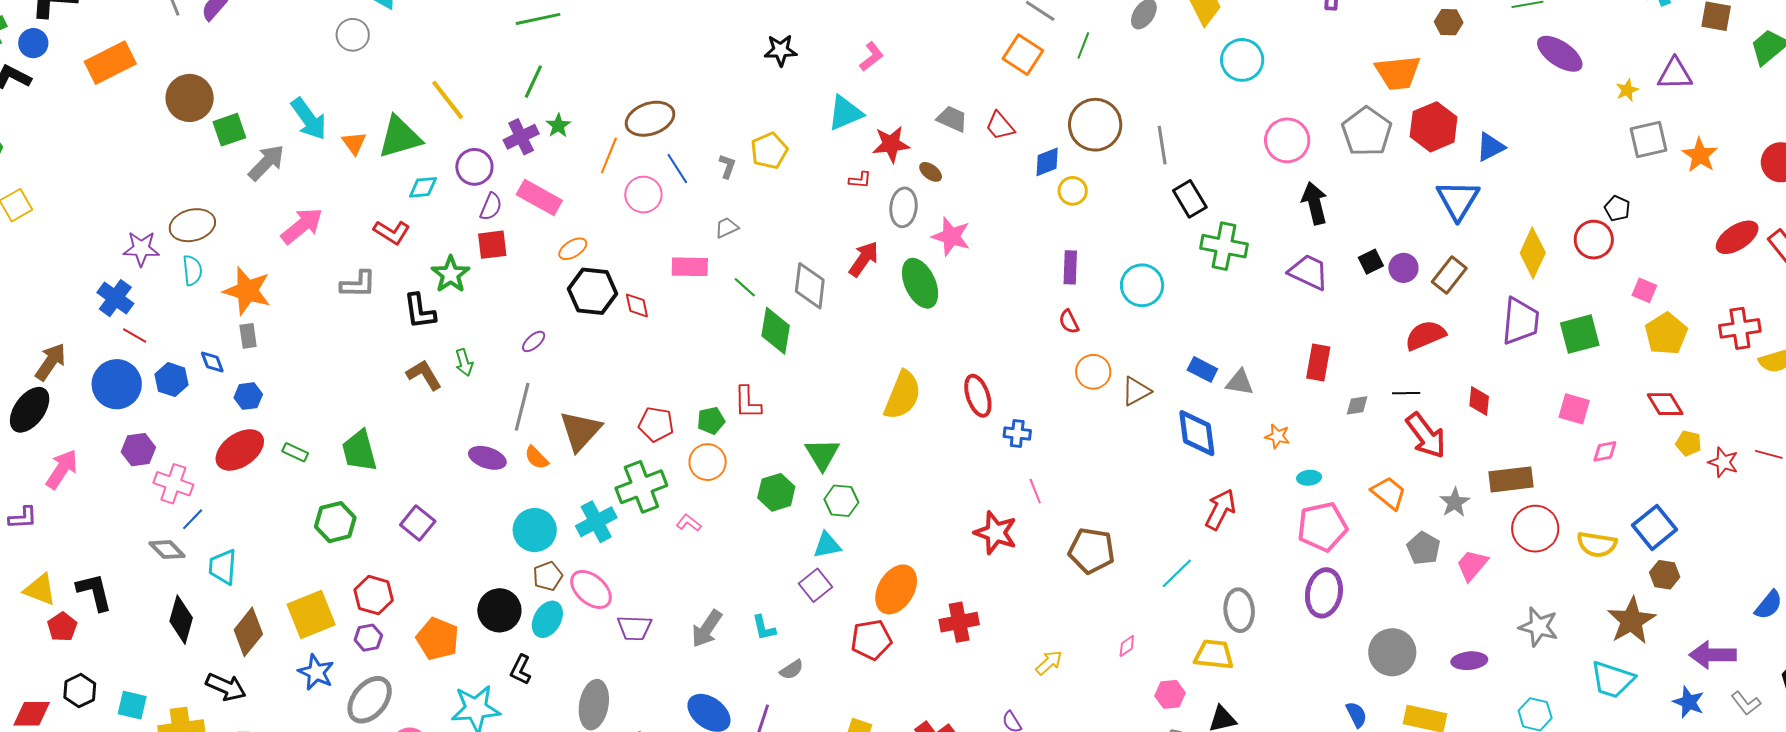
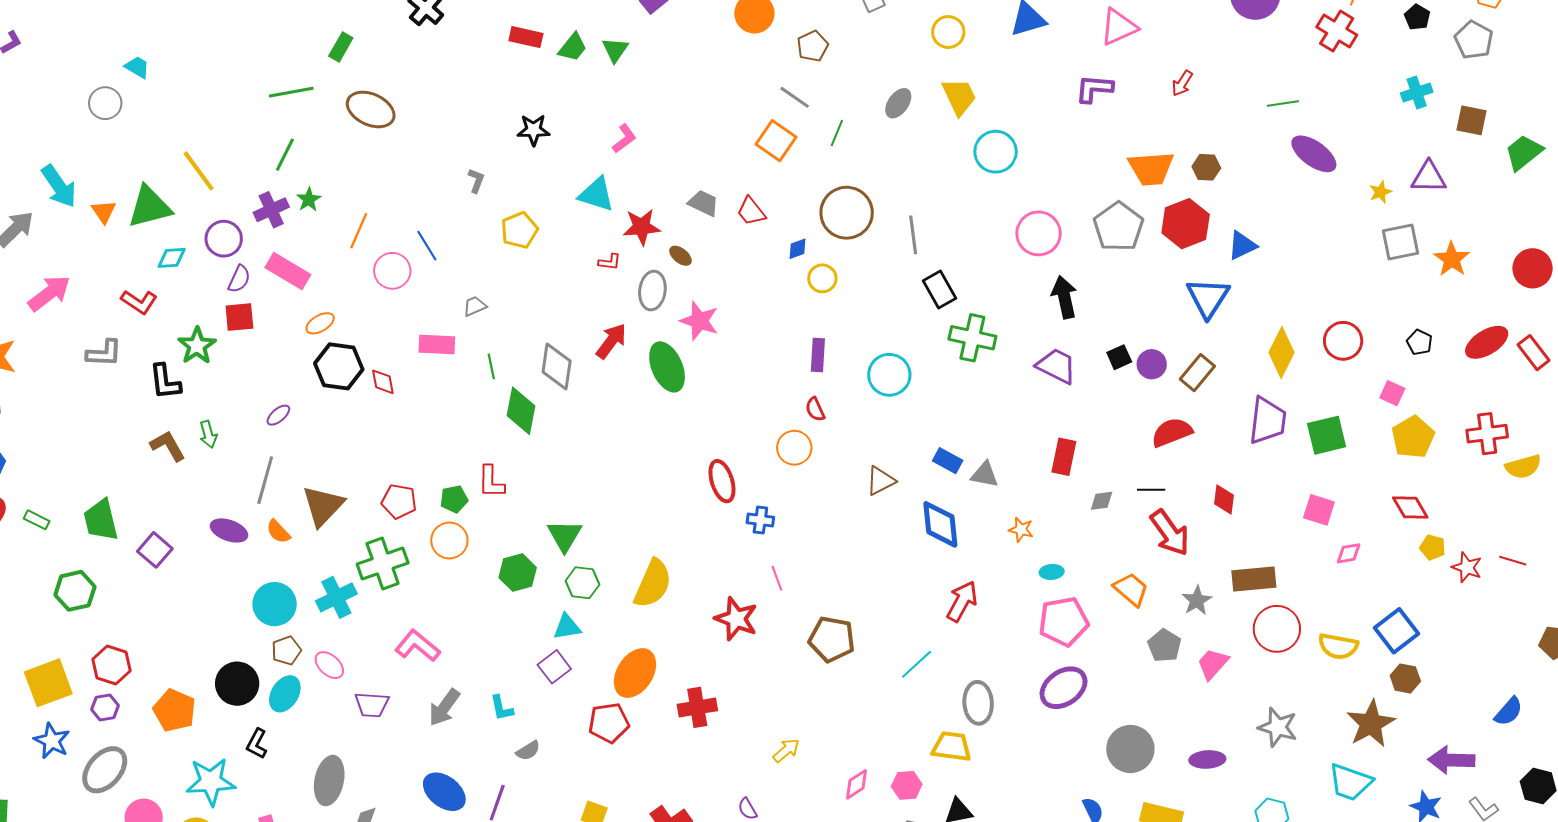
brown hexagon: (1449, 22) -> (1206, 167), moved
cyan triangle: (845, 113) -> (597, 194), turned 39
brown ellipse: (650, 119) -> (371, 109), moved, turned 42
blue diamond: (1047, 162) -> (798, 249), size x0.7
gray L-shape: (727, 166) -> (476, 181), moved
black pentagon: (1617, 208) -> (1419, 342), moved
green line: (745, 287) -> (491, 366), turned 35
orange circle: (1093, 372) -> (794, 448), moved
yellow semicircle: (903, 395) -> (653, 584), moved
purple square: (418, 523) -> (155, 550), moved
pink L-shape: (689, 523) -> (418, 646), moved, size x1.8
pink ellipse: (591, 589) -> (329, 665), size x0.7
purple ellipse: (1324, 593) -> (1064, 688), turned 42
pink diamond: (1127, 646) -> (856, 784), moved, size x1.4

